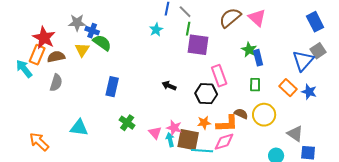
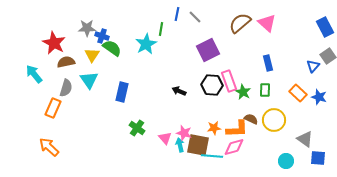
green line: (188, 29) -> (161, 29), moved
cyan star: (156, 30) -> (146, 44), moved, size x1.5
purple square: (198, 45) -> (208, 50), turned -35
green star: (249, 50) -> (243, 92), moved
orange rectangle: (37, 55) -> (53, 108), moved
blue triangle: (303, 61) -> (313, 66), size x0.6
black hexagon: (206, 94) -> (212, 85), moved
cyan triangle: (79, 128) -> (89, 80), moved, turned 48

